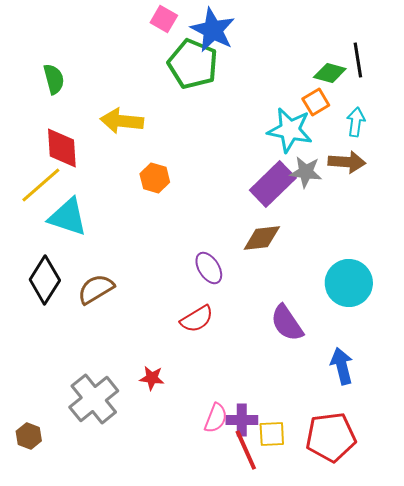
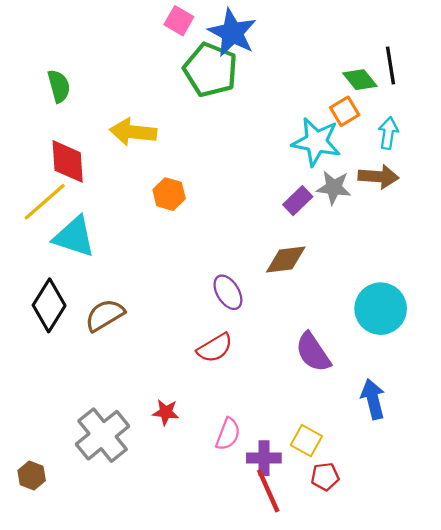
green diamond: (330, 73) -> (360, 80), turned 36
purple rectangle: (273, 184) -> (298, 201), size x0.6
pink semicircle: (216, 418) -> (228, 434), moved
yellow square: (272, 434) -> (306, 441), moved, turned 32
red pentagon: (331, 437) -> (325, 477), moved, size x0.5

